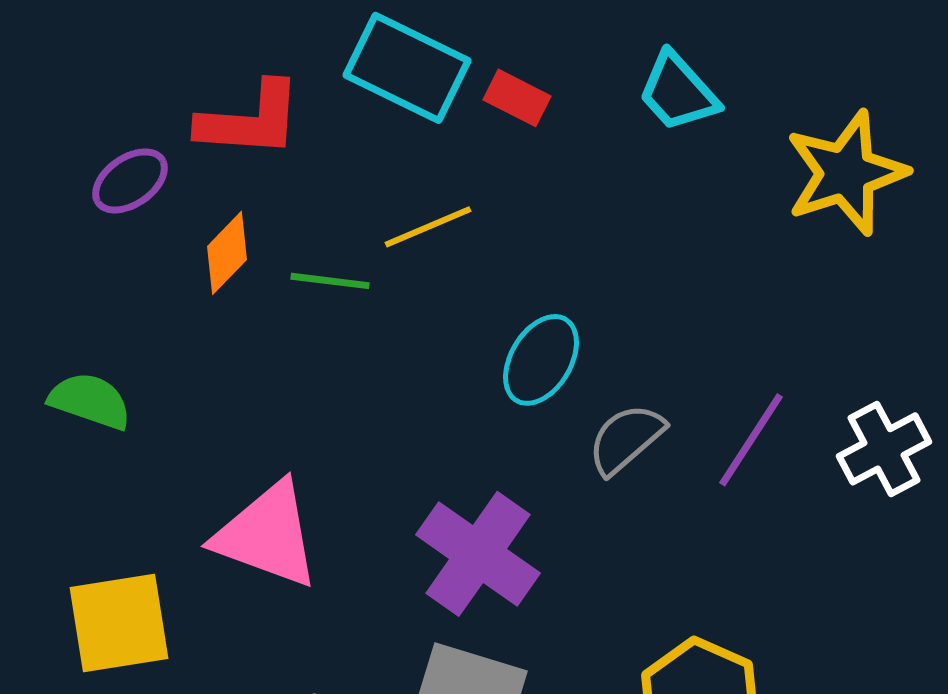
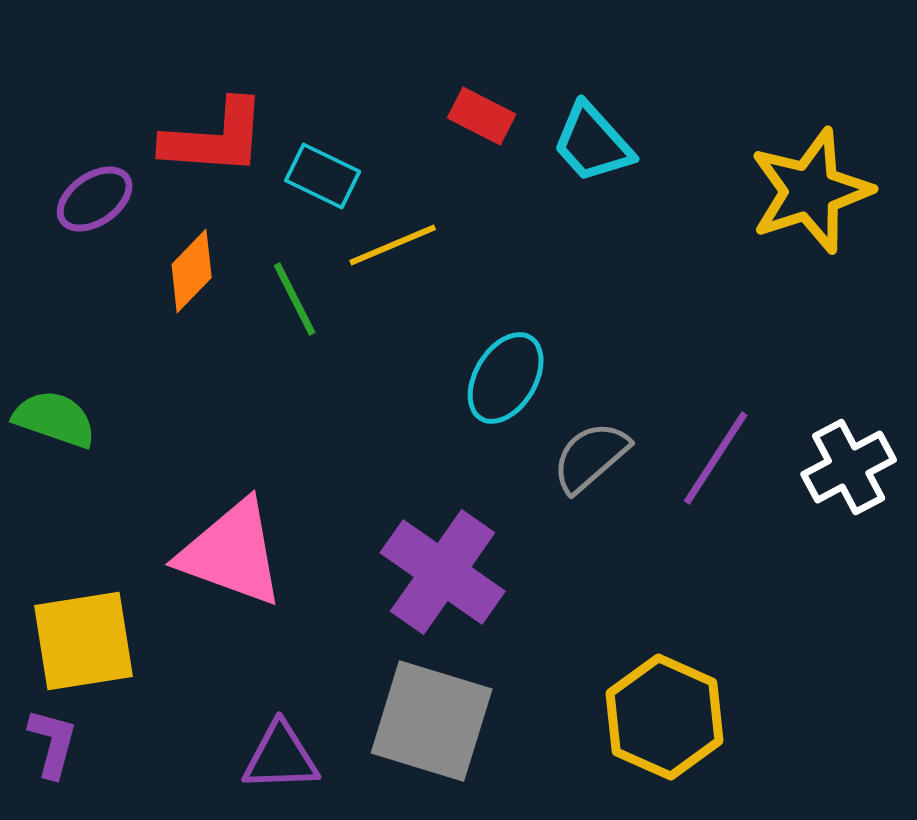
cyan rectangle: (407, 68) -> (323, 176), moved, size x0.6
cyan trapezoid: (678, 92) -> (593, 143), moved
green line: (330, 281) -> (295, 299), turned 56

